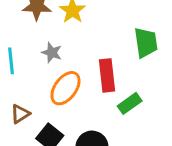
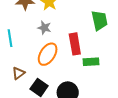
gray star: (52, 53) -> (44, 28), moved
green rectangle: (130, 103) -> (91, 62), turned 35

